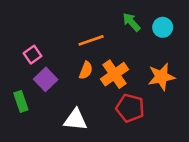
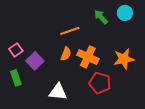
cyan circle: (163, 27) -> (125, 13), moved
pink square: (33, 55) -> (16, 50), moved
orange cross: (114, 74) -> (88, 57), turned -30

